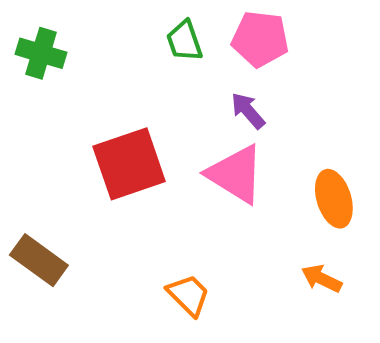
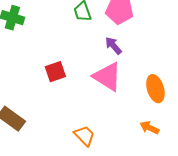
red square: (129, 164) -> (55, 72), size x0.6

